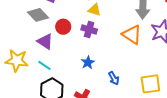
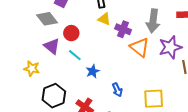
purple cross: (89, 30) -> (123, 29), moved
yellow star: (17, 61) -> (32, 69), moved, size x0.7
cyan line: (44, 65) -> (75, 55), moved

